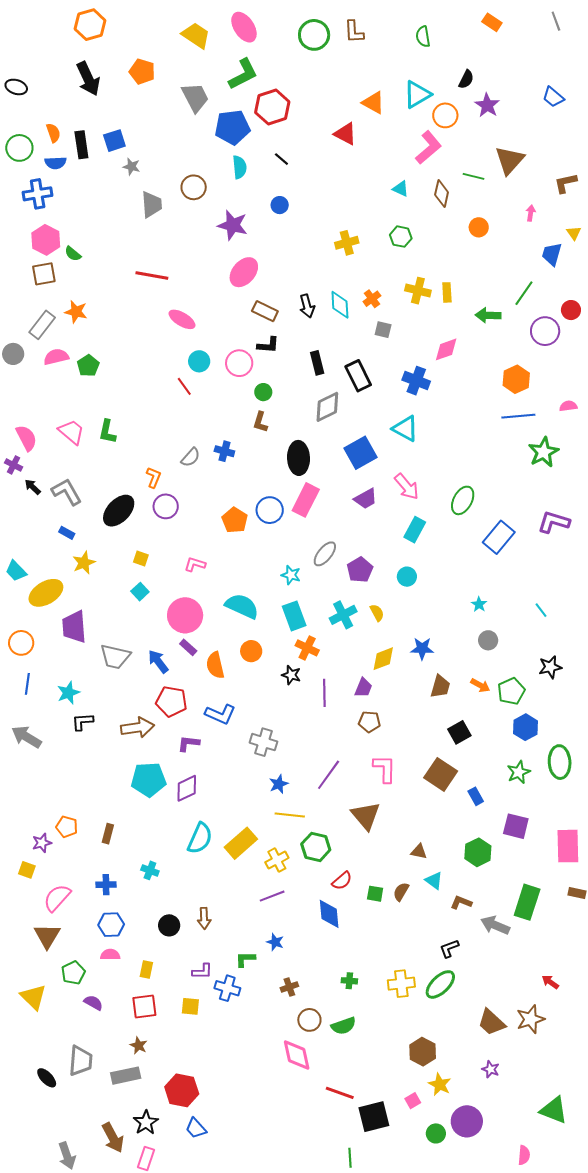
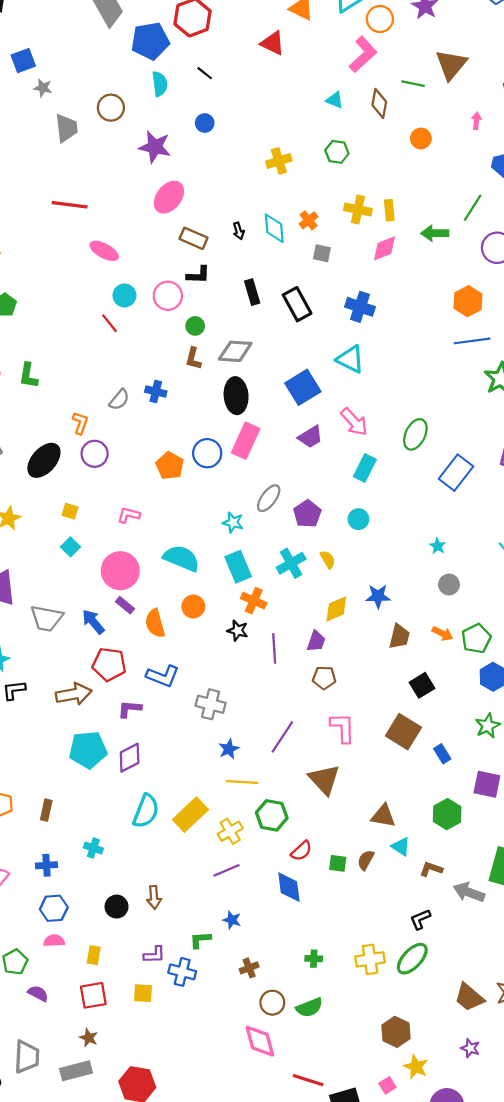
black arrow: (307, 306) -> (239, 231), size x0.7
pink diamond: (446, 349) -> (385, 248), moved
gray diamond: (327, 407) -> (235, 351), moved, turned 32
brown triangle: (419, 852) -> (383, 816), size x1.4

